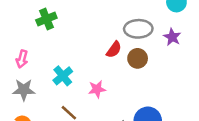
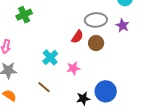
cyan cross: (63, 76) -> (50, 57), moved
pink star: (97, 89) -> (73, 68), moved

